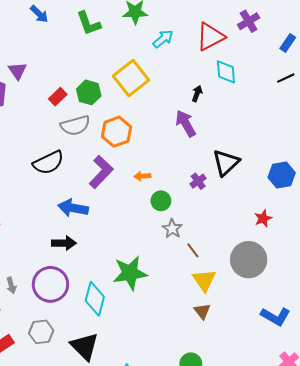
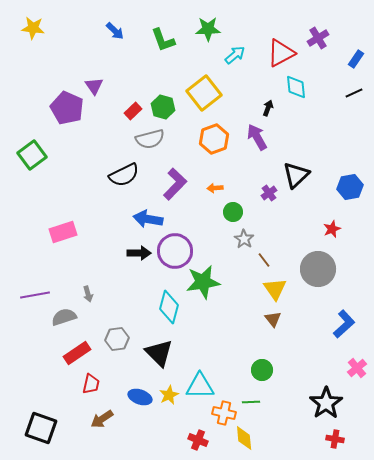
orange hexagon: (117, 132) -> (214, 139), moved
purple circle: (50, 284) -> (175, 251), moved
blue L-shape: (275, 316) -> (344, 324), turned -72

